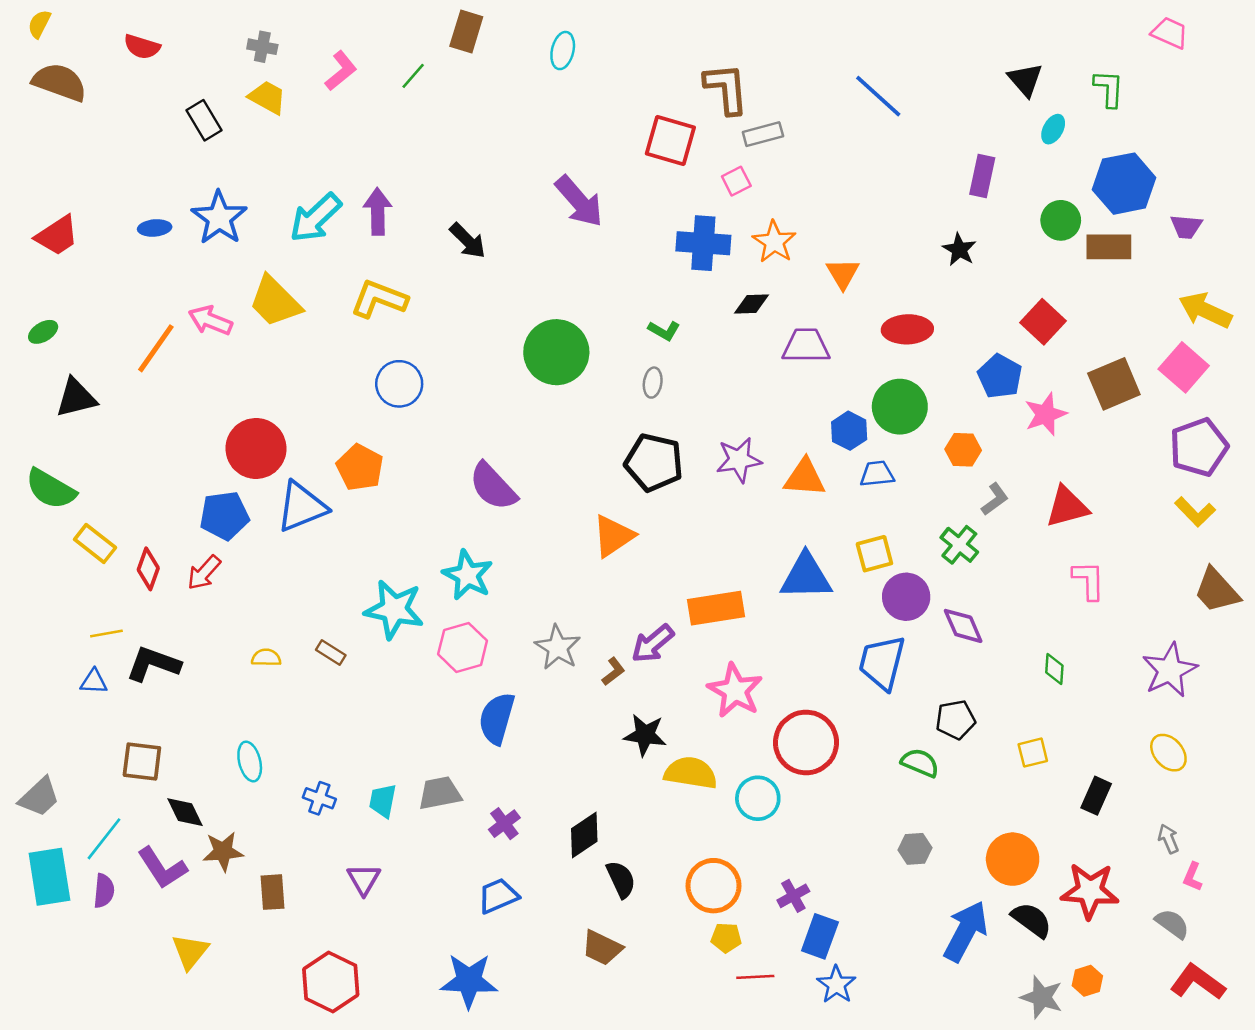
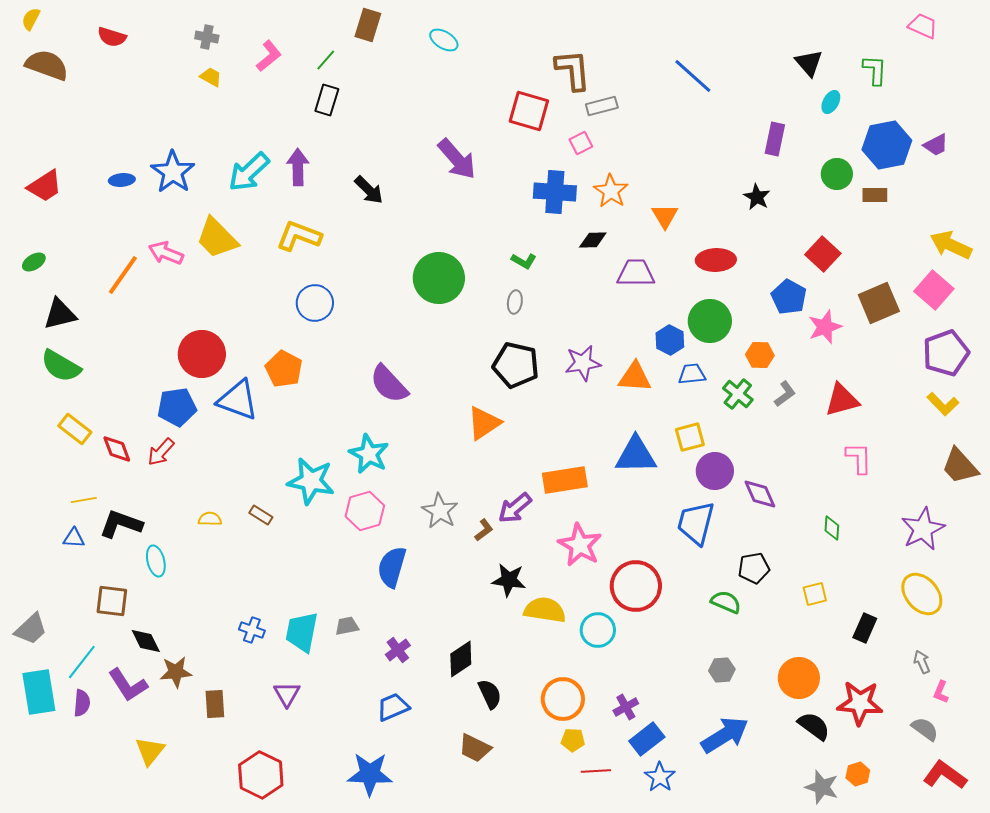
cyan ellipse: (563, 51) -> (444, 40), turned -72
yellow trapezoid: (267, 97) -> (211, 77), size x0.7
black rectangle: (204, 120) -> (327, 100), moved, turned 48
purple trapezoid: (1186, 227) -> (936, 145), moved, turned -32
brown rectangle: (1109, 247) -> (875, 195), size x0.7
green semicircle: (51, 489) -> (61, 366), moved
blue triangle: (302, 507) -> (238, 400), turned 42
green cross: (959, 545) -> (738, 394), moved
red diamond: (148, 569) -> (117, 449), turned -40
yellow ellipse: (1168, 753) -> (922, 594), size x1.4
cyan ellipse: (250, 761) -> (156, 561), moved
gray trapezoid: (440, 793) -> (347, 626), size x0.7
cyan trapezoid: (383, 801) -> (302, 632), size x1.5
blue arrow: (966, 931) -> (725, 735), moved, turned 30
blue rectangle: (820, 936) -> (647, 739), turned 32

